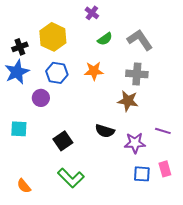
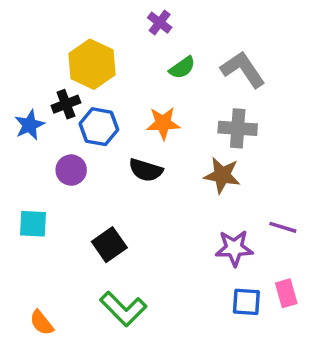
black cross: (20, 47) -> (66, 104), moved
blue star: (17, 72) -> (29, 125), size x0.7
black semicircle: (105, 131) -> (146, 170), moved

